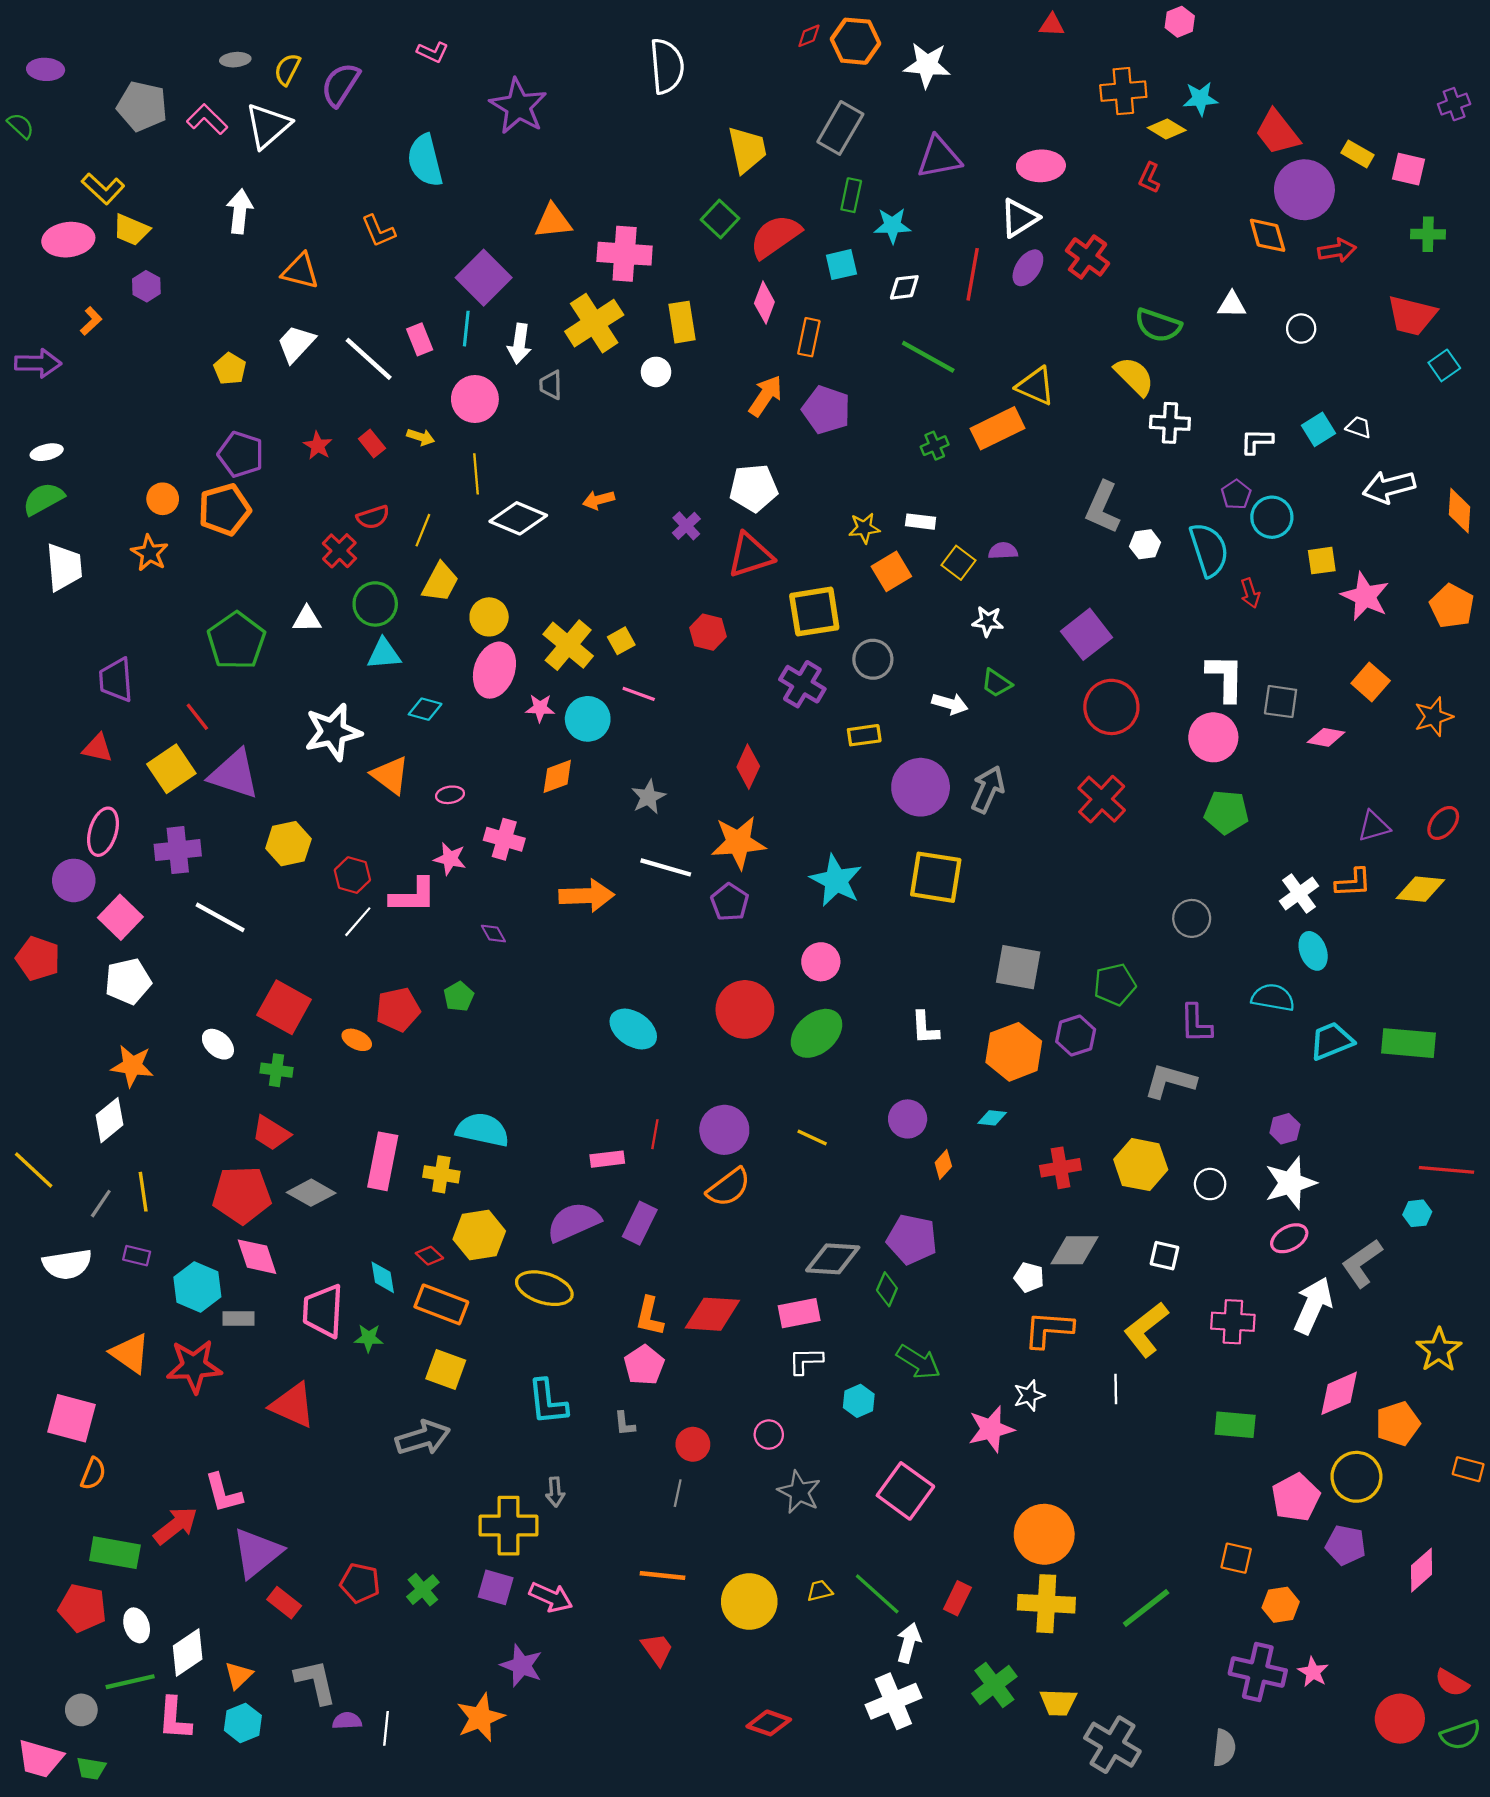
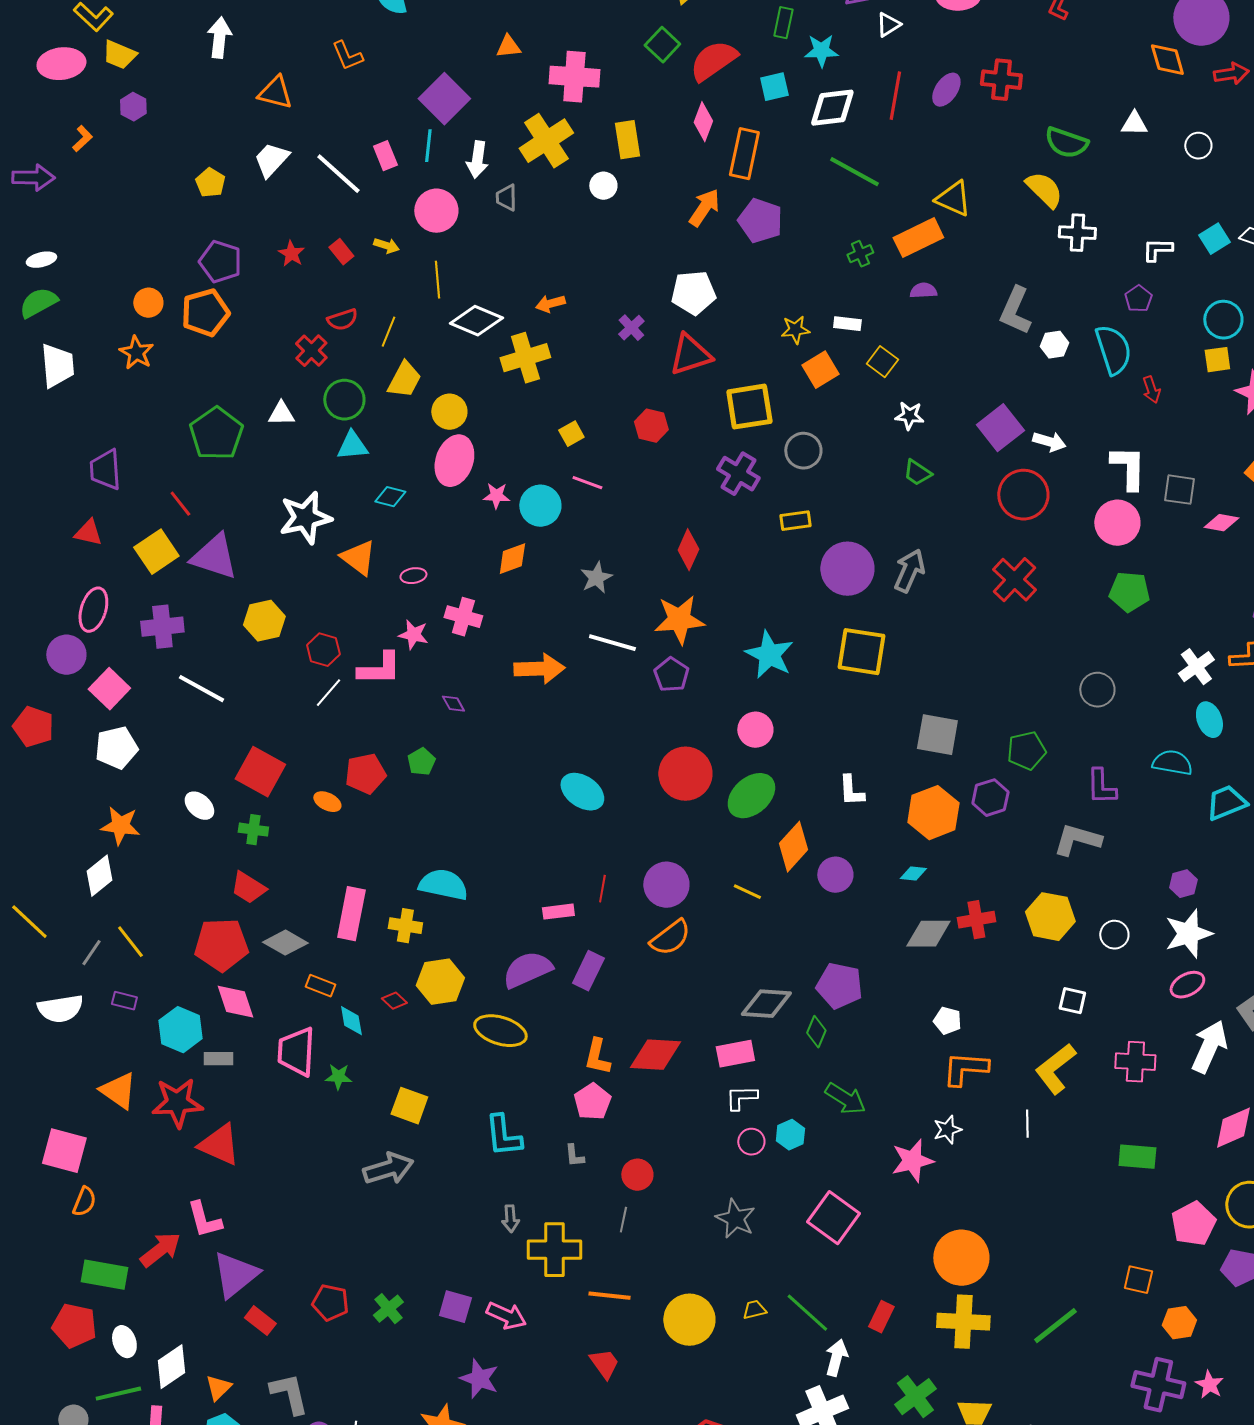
white triangle: (1019, 218) -> (888, 25), moved, size x0.7
orange triangle: (553, 221) -> (508, 47), size x0.7
red cross: (1088, 257) -> (1001, 80), turned -30
white diamond: (904, 287) -> (832, 108), size x1.6
orange rectangle: (809, 337) -> (744, 154), size x1.4
cyan circle: (1272, 517) -> (1223, 320), moved
purple semicircle: (1003, 551) -> (923, 291), moved
yellow cross: (568, 645) -> (525, 358), moved, turned 33
white arrow: (950, 704) -> (1049, 442), moved
orange diamond: (943, 1165) -> (793, 847), moved, size x1.8
yellow line: (143, 1192) -> (130, 942), turned -30
gray diamond: (1075, 1250) -> (928, 934), moved
orange rectangle: (441, 1304) -> (320, 986), moved, size x0.6
red triangle: (293, 1405) -> (219, 1145), moved
pink circle: (769, 1435) -> (751, 1142), moved
yellow cross: (509, 1526) -> (554, 1250), moved

